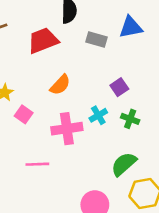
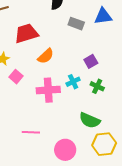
red trapezoid: (43, 41) -> (26, 33), moved
pink line: (37, 164) -> (31, 132), moved
green semicircle: (124, 164) -> (90, 120), turned -120

